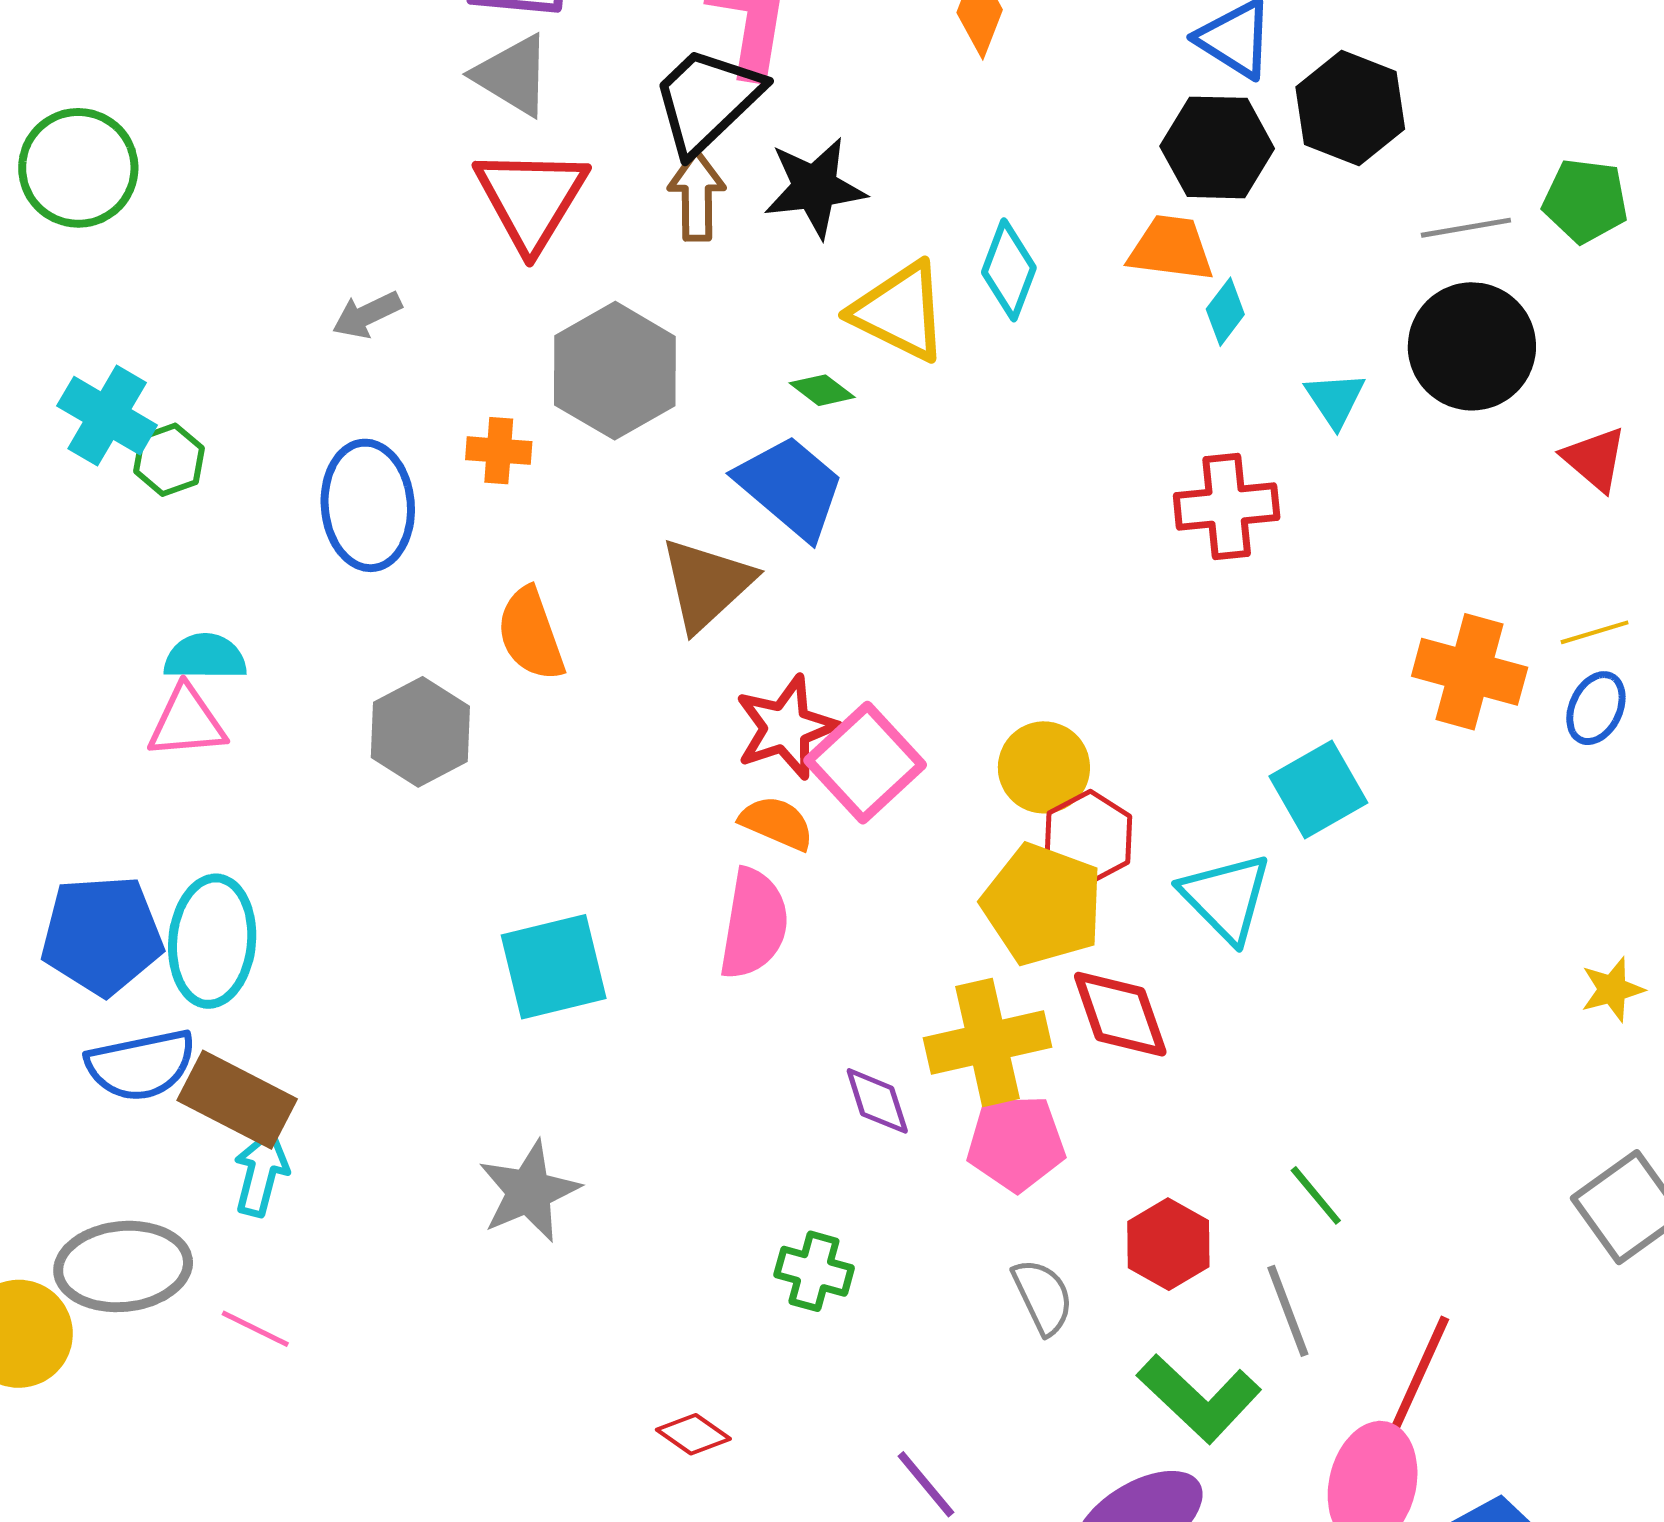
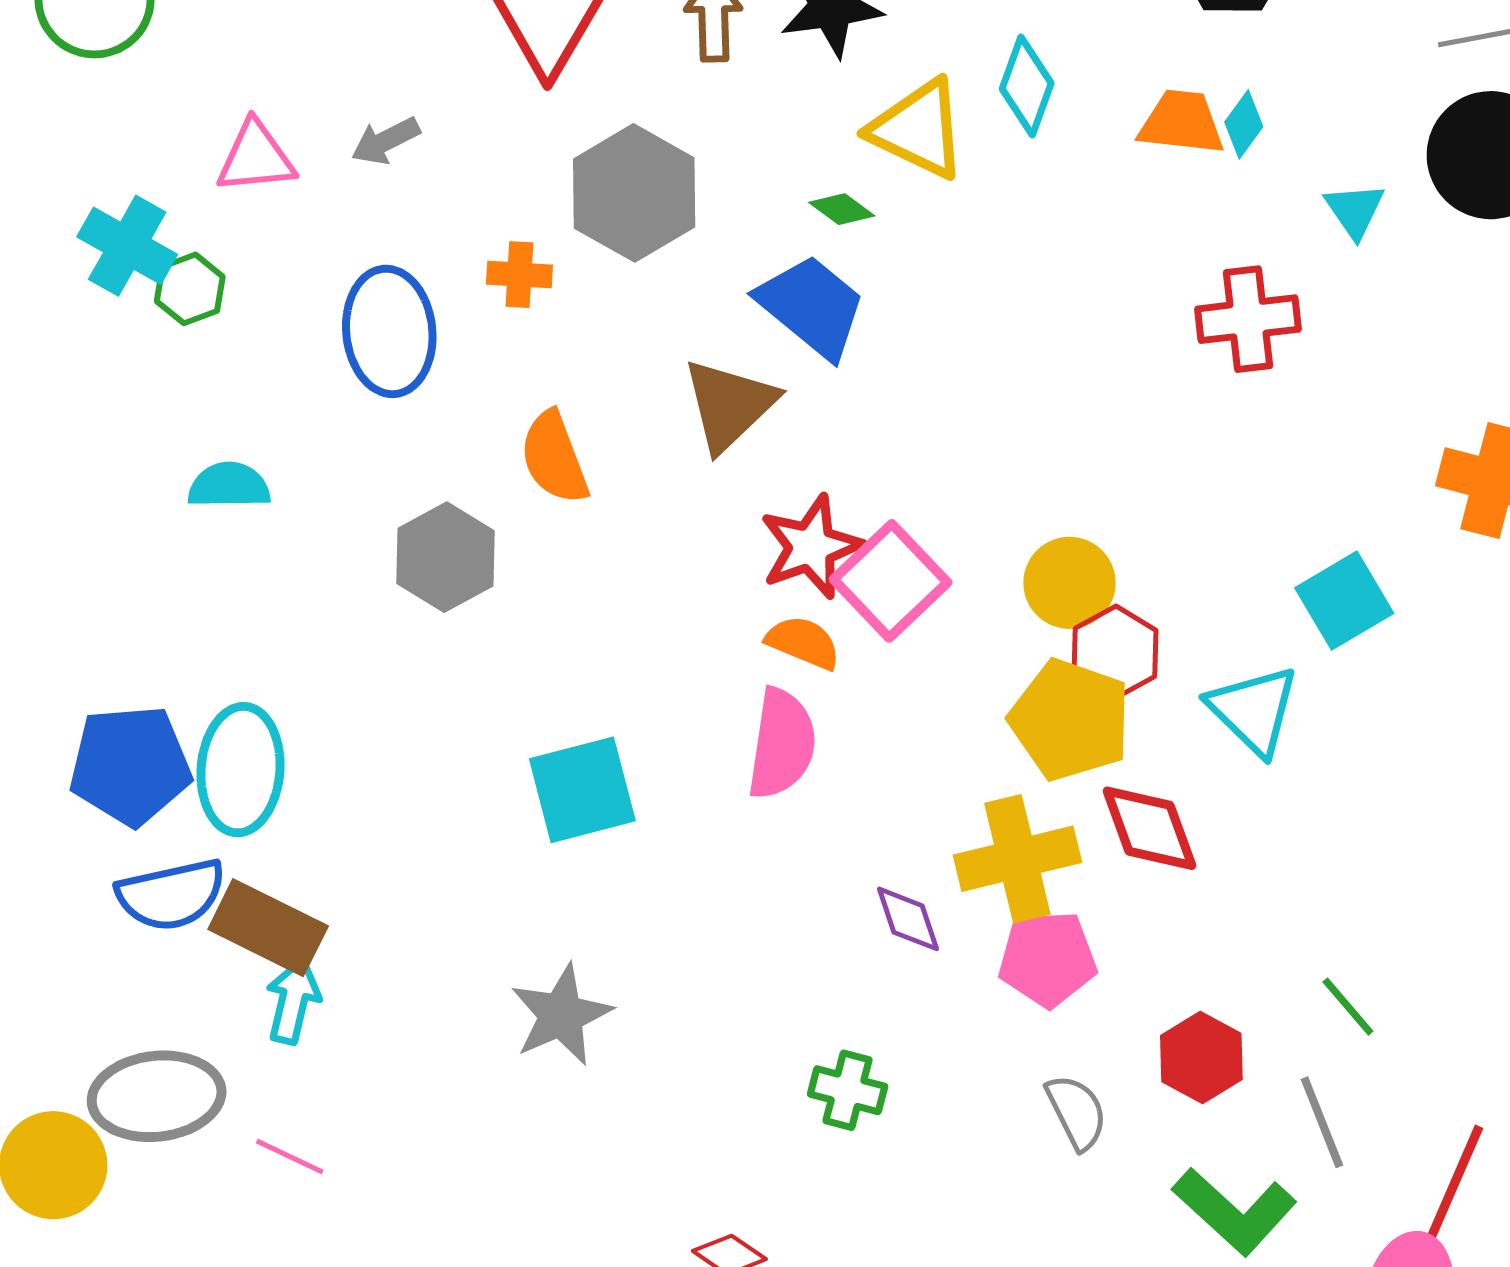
orange trapezoid: (1171, 248) -> (1181, 122), moved
pink triangle: (187, 722) -> (256, 157), moved

